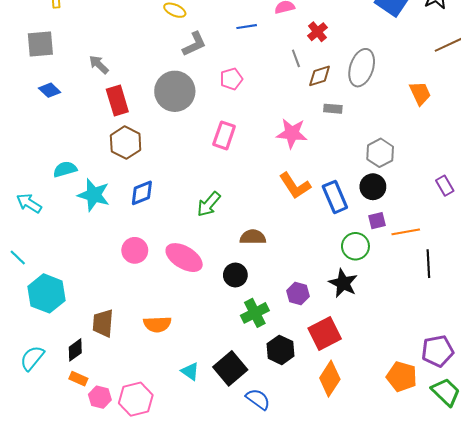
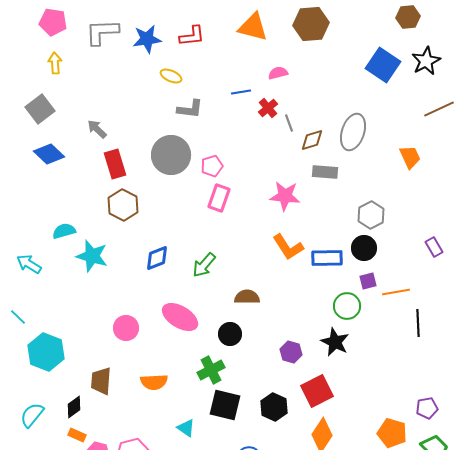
red cross: (317, 32) -> (268, 108), moved
gray square: (40, 44) -> (40, 109), turned -32
gray L-shape: (194, 44) -> (190, 109), turned 32
pink pentagon: (231, 79) -> (212, 166), moved
blue diamond: (50, 90) -> (49, 154), size x1.4
gray rectangle: (333, 109) -> (325, 172), size x1.4
blue diamond: (142, 193) -> (157, 258), moved
blue rectangle: (335, 197) -> (327, 258), turned -68
pink circle: (135, 250) -> (126, 328), moved
green cross: (255, 313) -> (211, 370), moved
purple pentagon: (438, 351) -> (427, 408), size x0.7
black square: (230, 368) -> (225, 405), moved, turned -36

